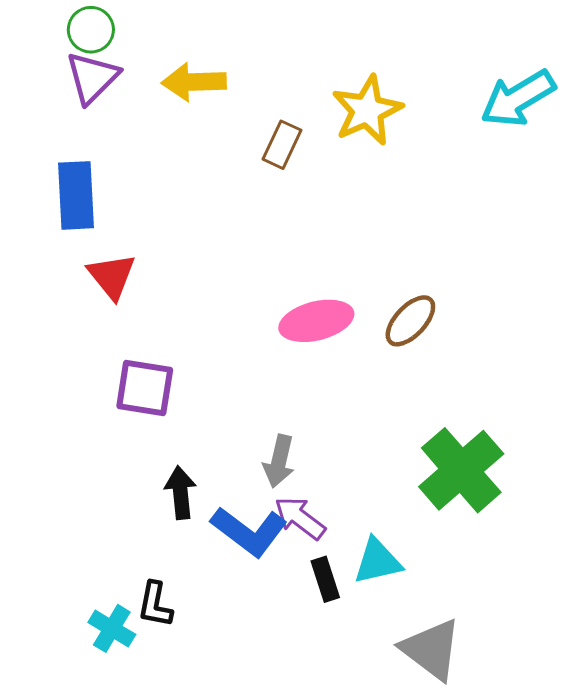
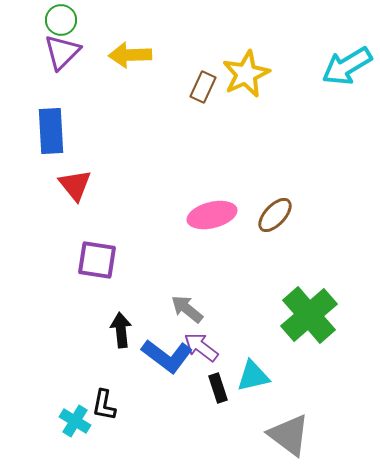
brown rectangle: (282, 145) -> (203, 87), moved
gray arrow: (279, 461) -> (187, 309), turned 116

